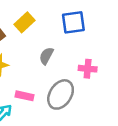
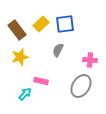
blue square: (73, 22) -> (65, 24), moved
gray ellipse: (61, 94) -> (81, 86), moved

